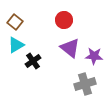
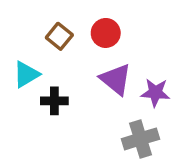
brown square: (15, 22) -> (59, 36), moved
black cross: (33, 61) -> (54, 101), turned 35

